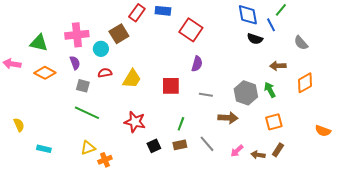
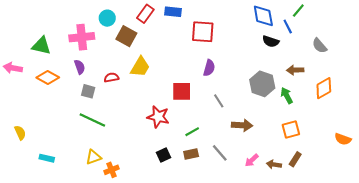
red square: (191, 30) -> (203, 32), turned -30
brown square: (119, 34) -> (126, 36), turned -30
cyan circle: (101, 49) -> (107, 18), moved
yellow trapezoid: (132, 79) -> (140, 67), moved
gray hexagon: (246, 93) -> (262, 84), moved
gray line: (206, 95) -> (219, 101), turned 48
red star: (135, 122) -> (158, 117), moved
green line: (181, 124) -> (192, 132), turned 40

